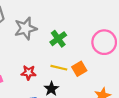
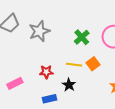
green cross: (58, 39) -> (82, 37), moved

